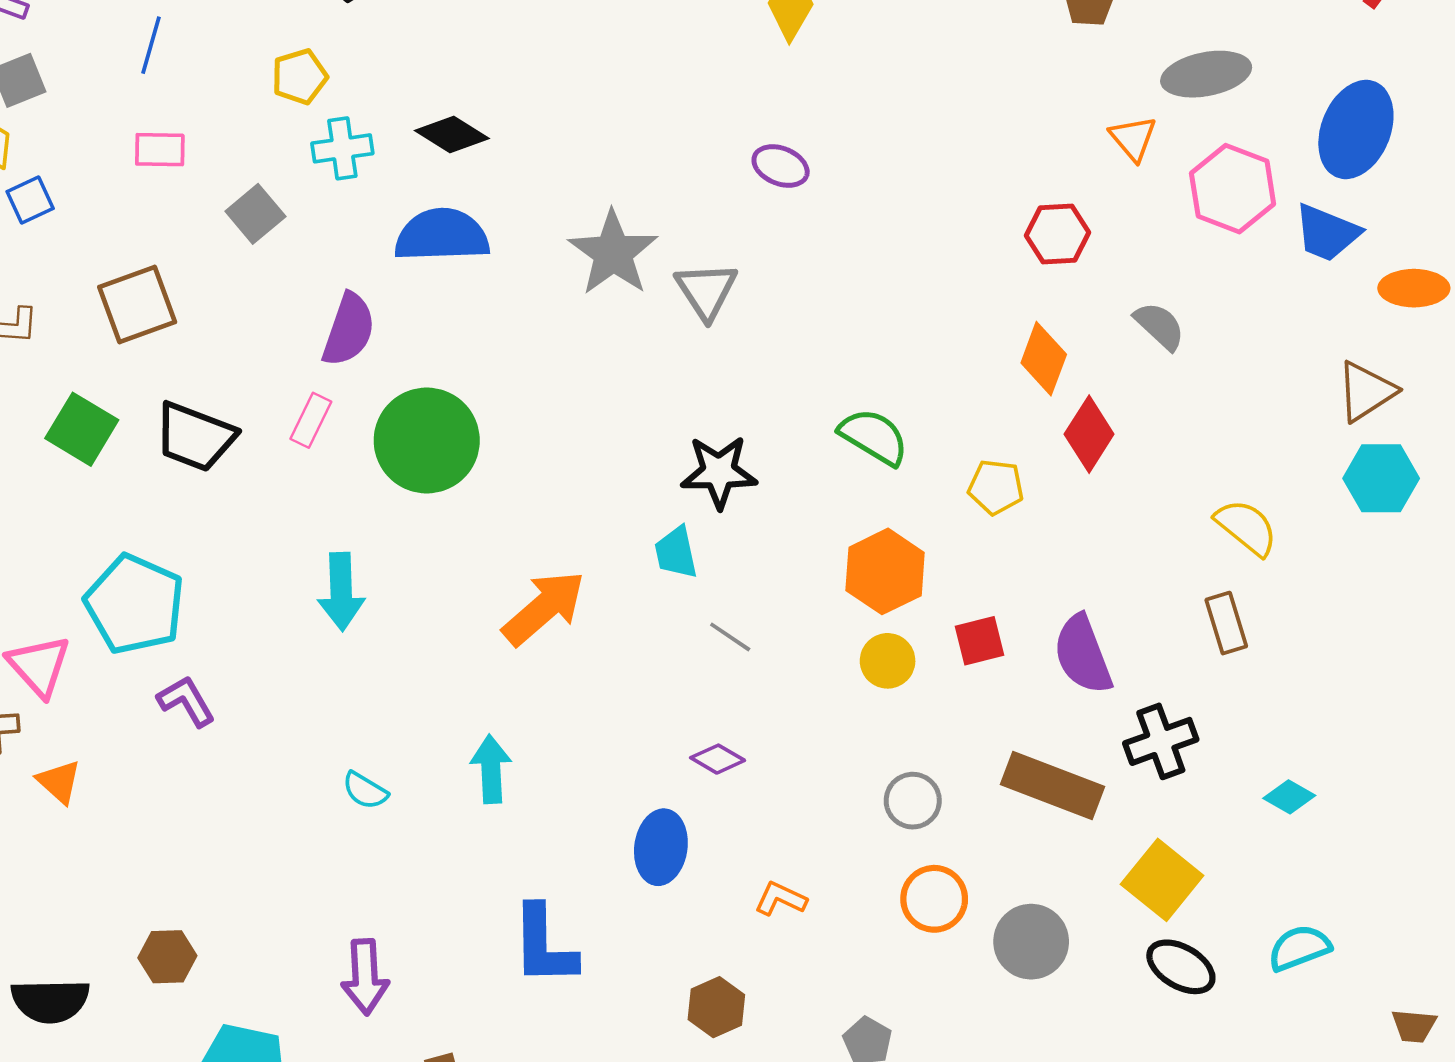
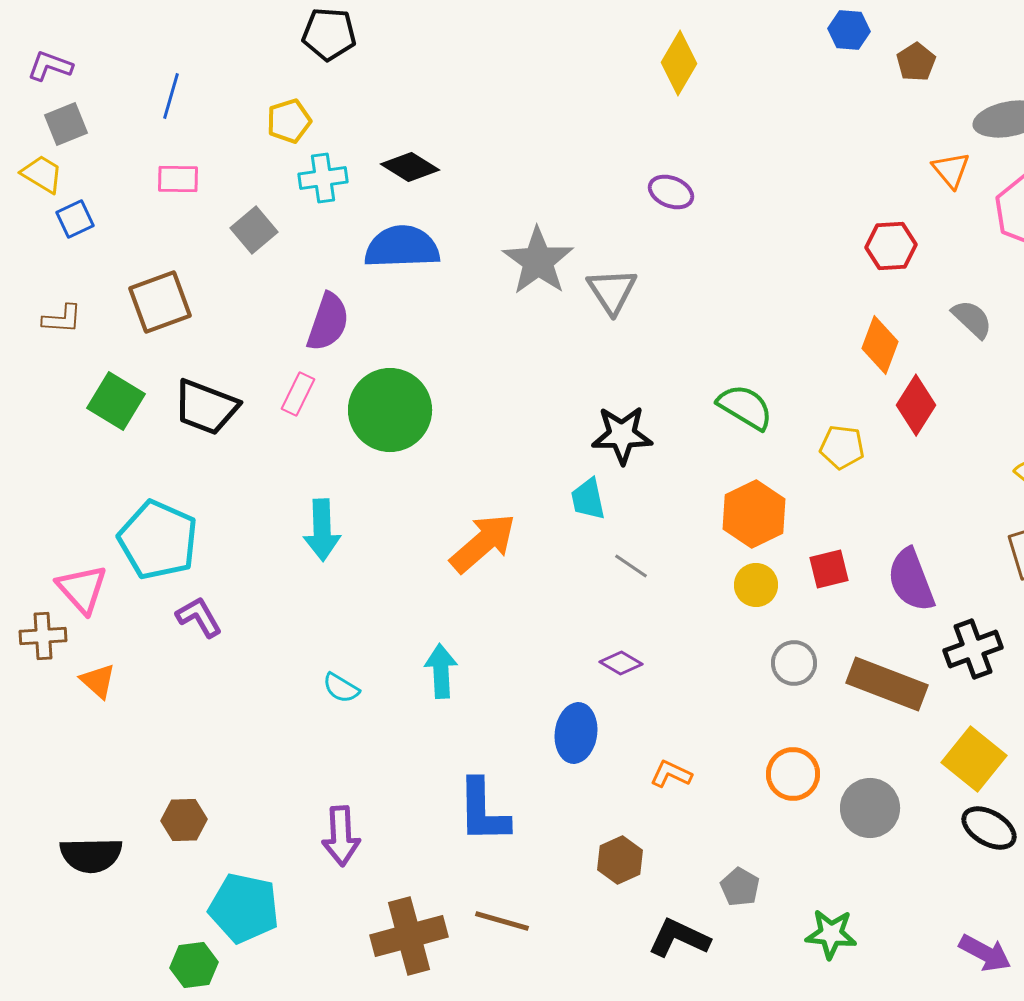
gray circle: (913, 801) -> (794, 663), moved

